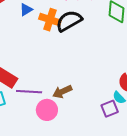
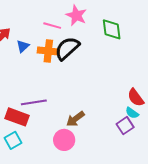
purple line: (29, 92) -> (34, 102), moved

